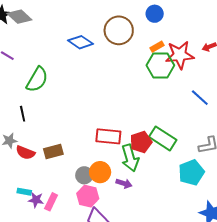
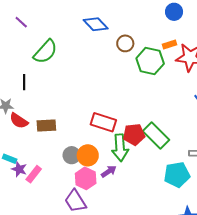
brown circle: (119, 30) -> (125, 43), moved, size x0.6
green hexagon: (160, 65) -> (150, 61), moved
purple arrow: (124, 183) -> (109, 171), turned -63
pink hexagon: (88, 196) -> (86, 178), moved

